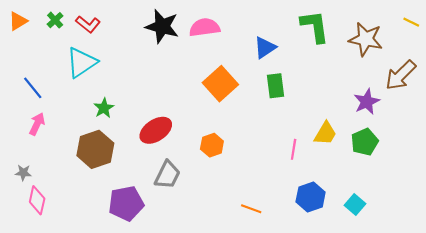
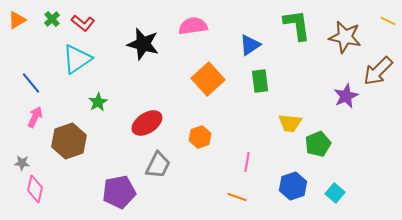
black star: (162, 26) -> (143, 44), moved
yellow trapezoid: (325, 133) -> (290, 123), moved, turned 65
green pentagon: (365, 142) -> (318, 144), moved
brown hexagon: (95, 149) -> (69, 141), moved
pink line: (294, 149) -> (247, 162), moved

